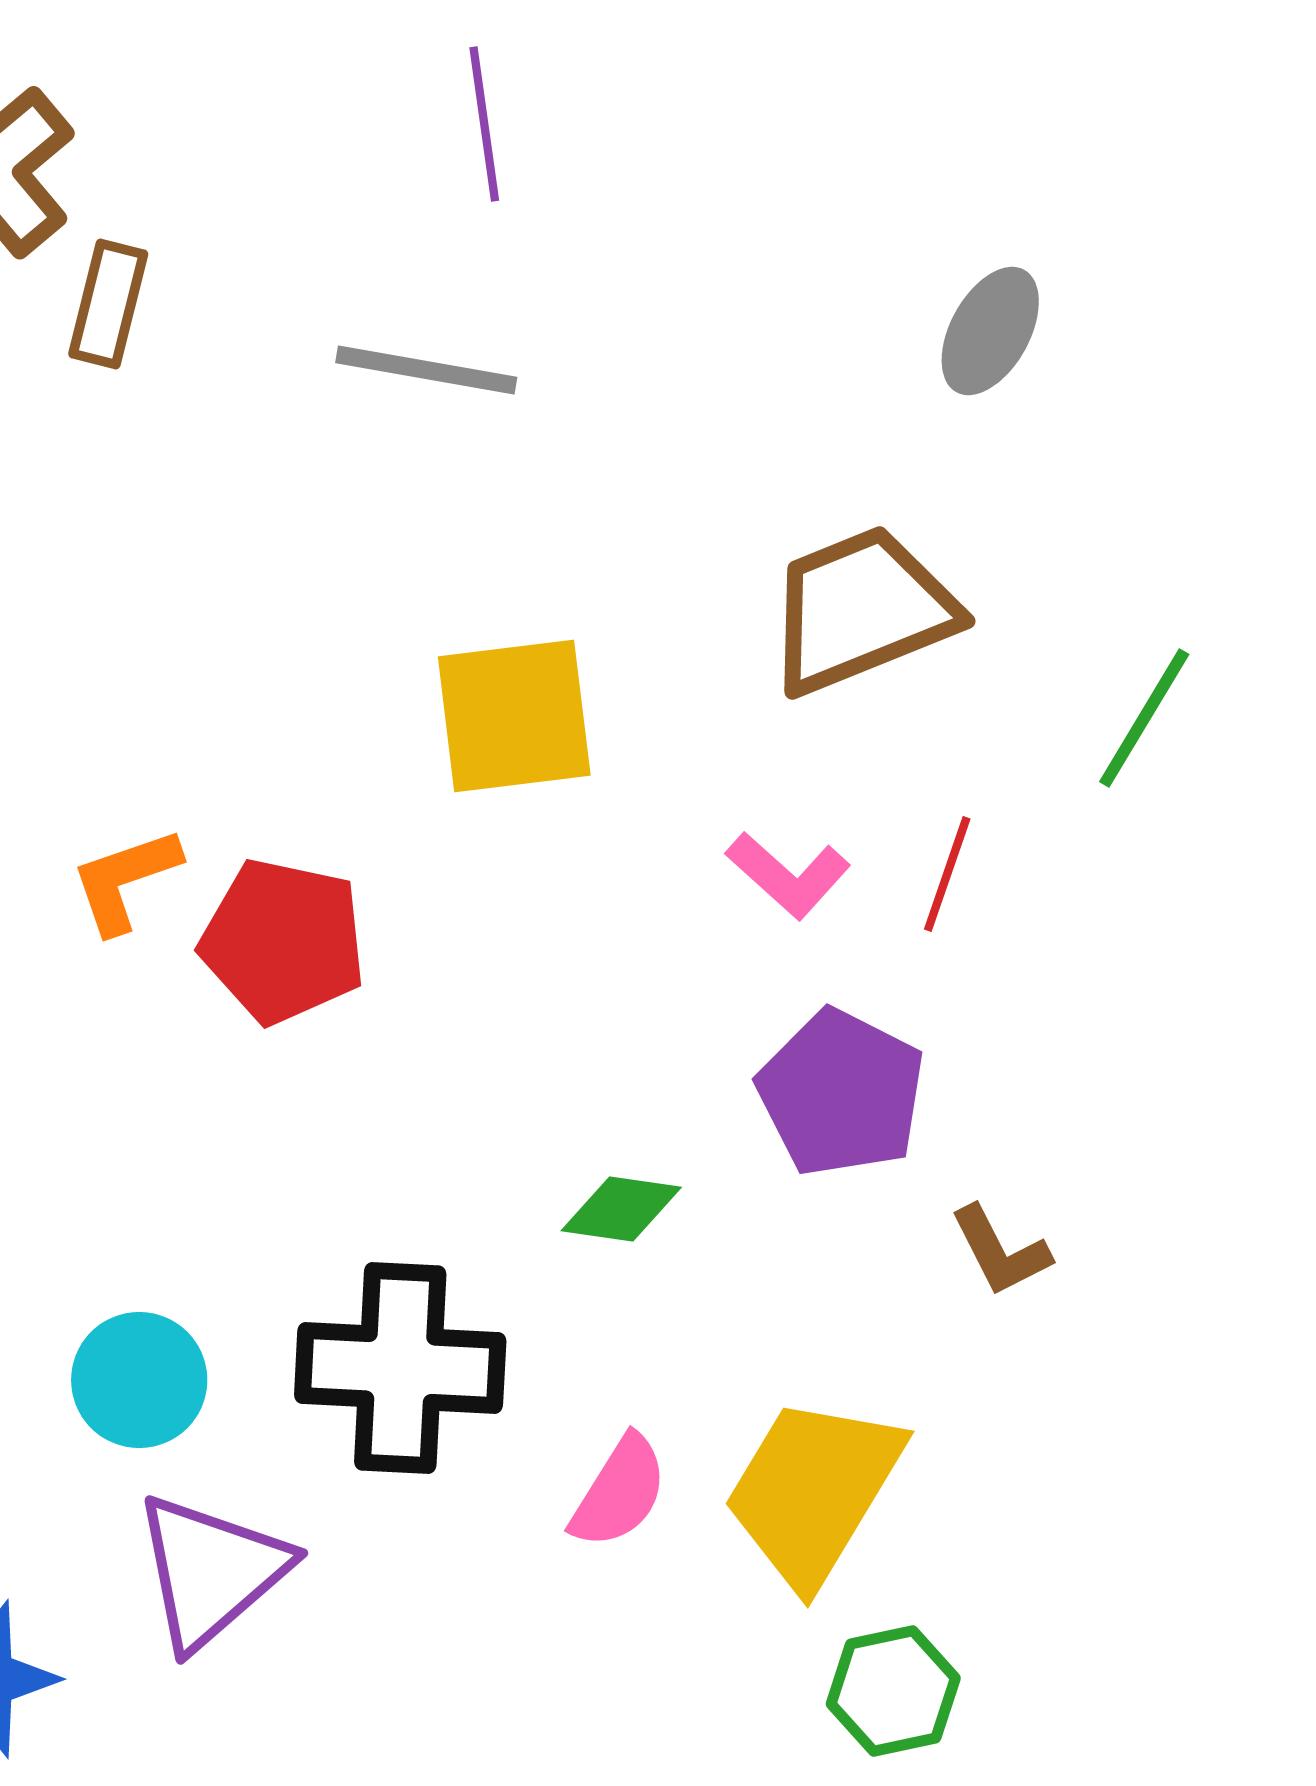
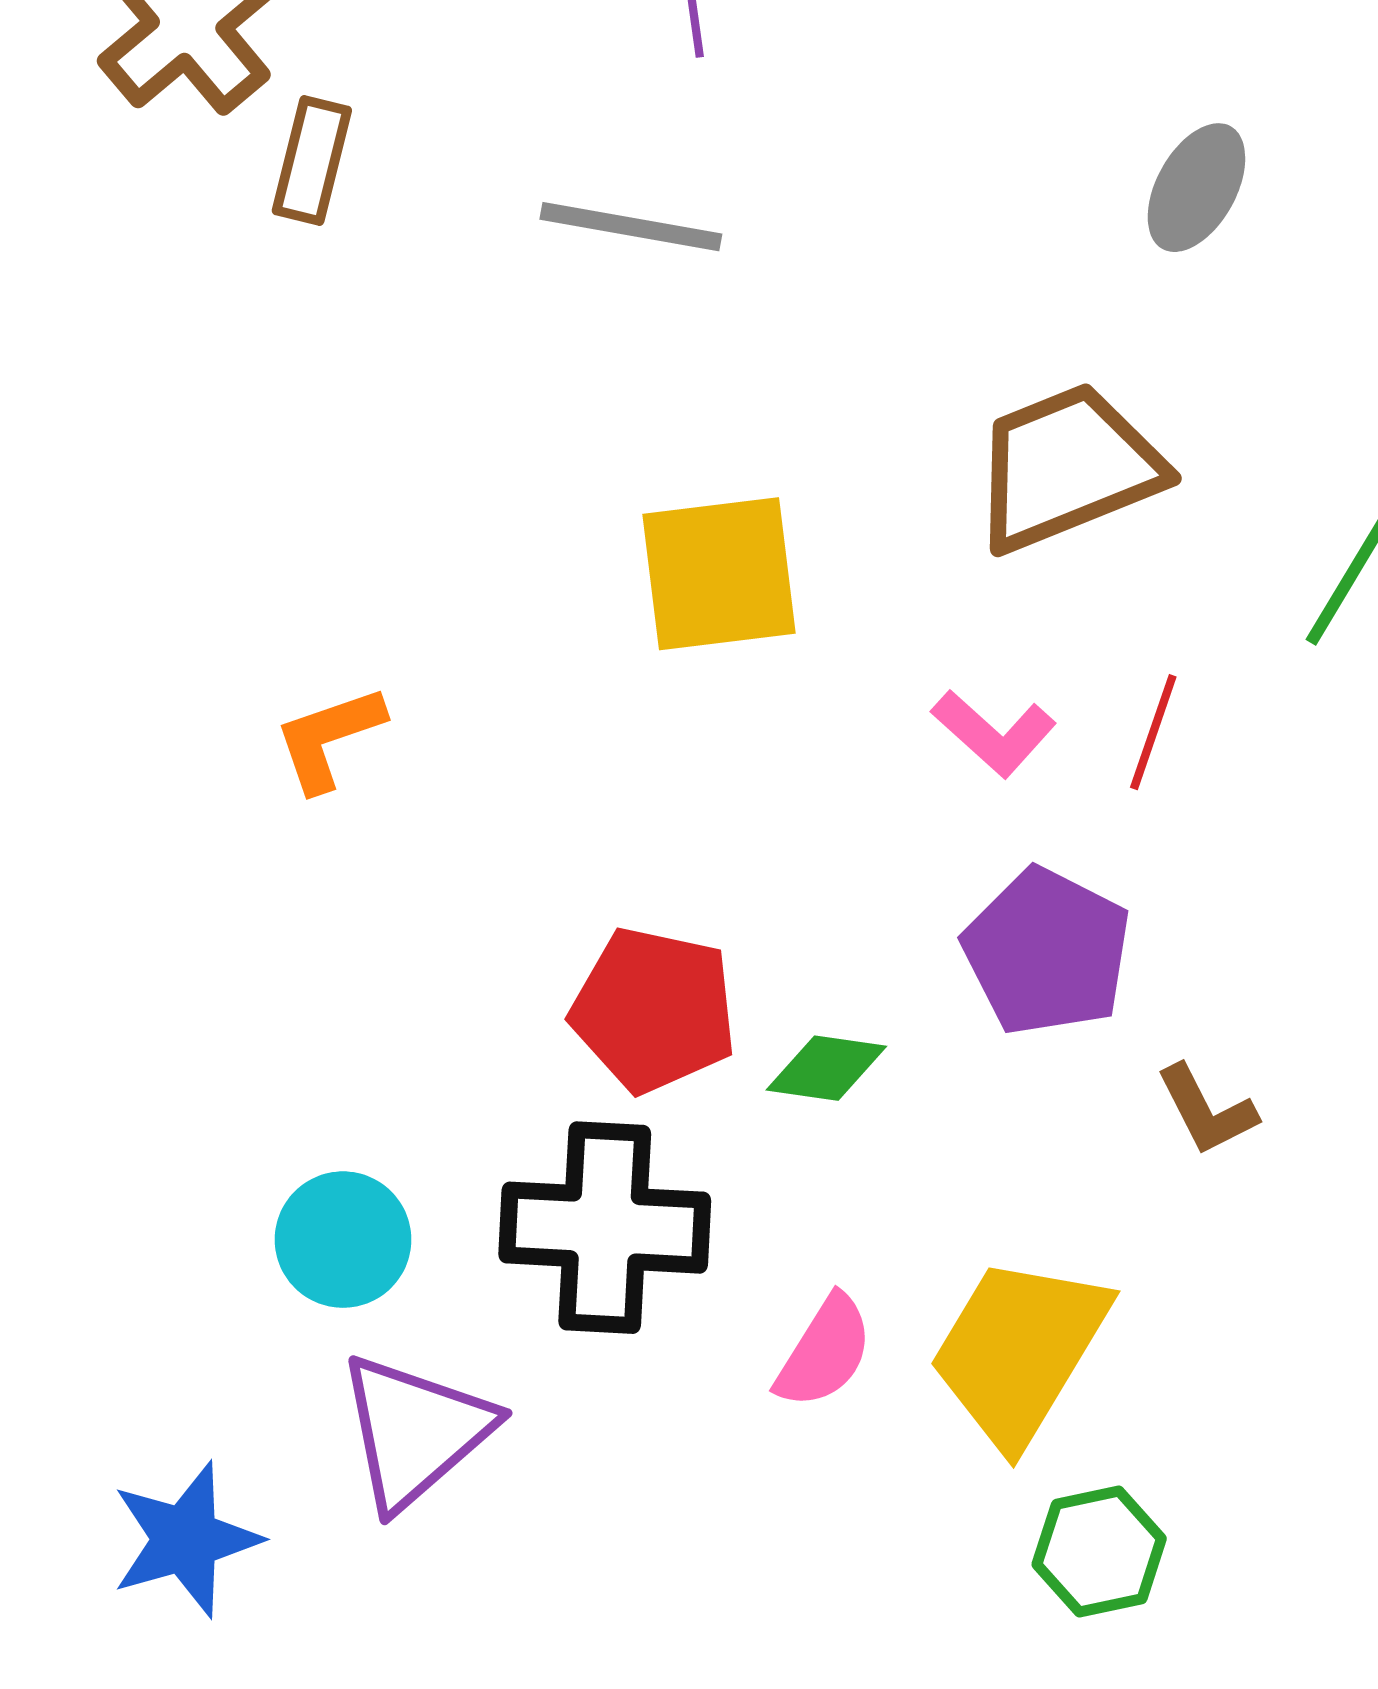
red pentagon: (283, 941) -> (654, 1010), moved

